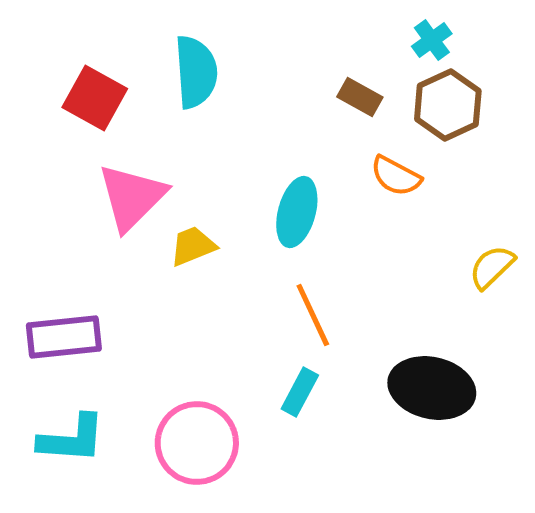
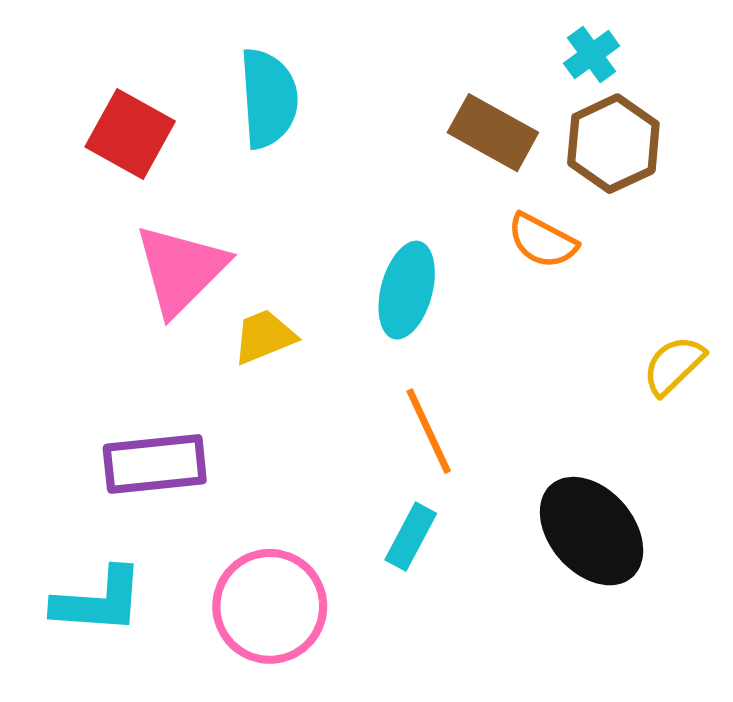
brown rectangle: (360, 97) -> (493, 133), size x1.4
purple rectangle: (64, 337) -> (155, 464), moved
black ellipse: (432, 388) -> (592, 531), turned 36

